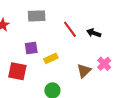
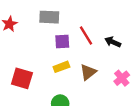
purple square: (31, 48) -> (62, 42), moved
brown triangle: (84, 71) -> (88, 72), moved

